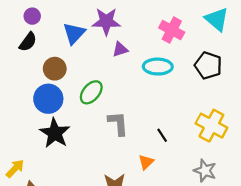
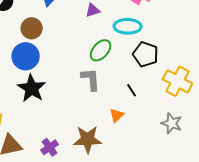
black pentagon: (208, 65) -> (146, 54), moved
green ellipse: (91, 92) -> (101, 50), moved

